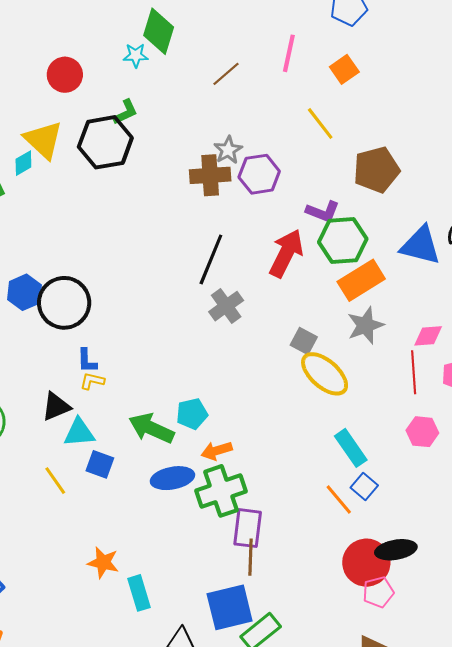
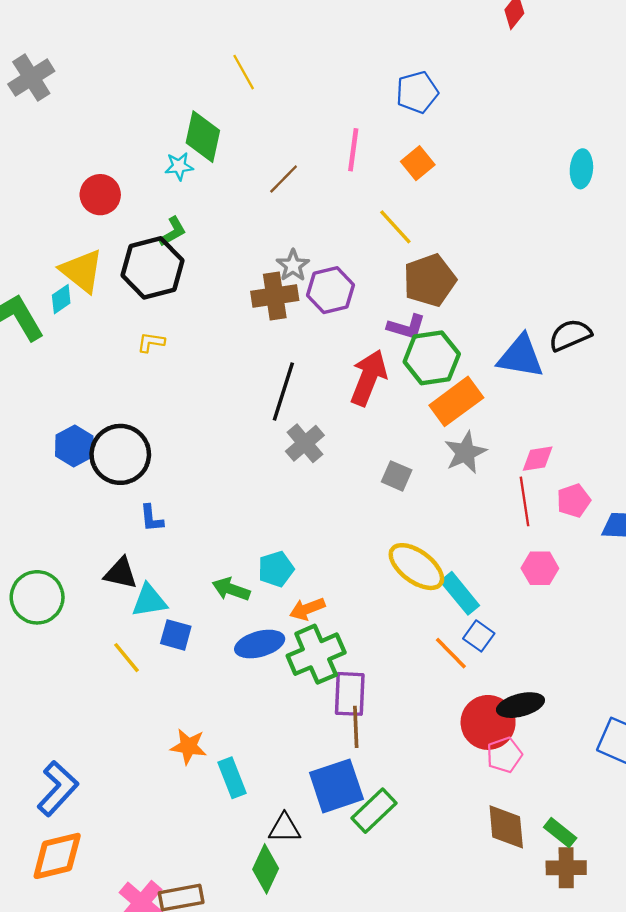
brown pentagon: (376, 170) -> (430, 280), moved
yellow ellipse: (325, 374) -> (416, 567), moved
yellow L-shape: (92, 381) -> (151, 342), moved
black triangle: (56, 407) -> (121, 573), turned 40
green arrow: (151, 428) -> (231, 589), size x0.7

